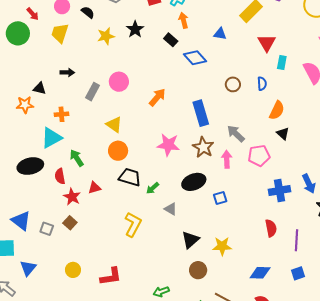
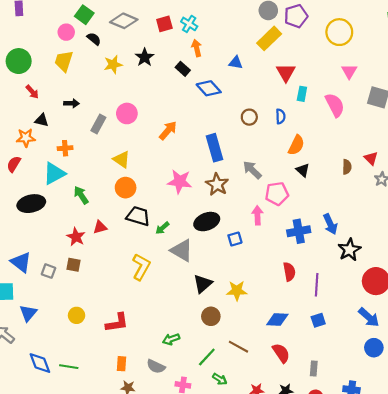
red arrow: (33, 14) -> (32, 92), moved
pink arrow: (227, 159) -> (258, 215), moved
red semicircle: (60, 176) -> (14, 164), moved, turned 42
gray triangle: (171, 209) -> (182, 250), size x1.6
brown square: (70, 223) -> (74, 265), turned -32

